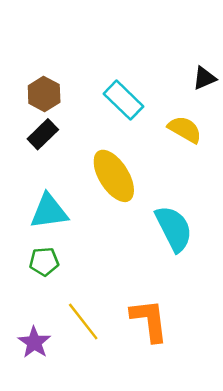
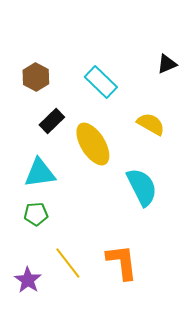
yellow semicircle: (185, 129) -> (151, 124), moved
black rectangle: (43, 134) -> (52, 121), moved

